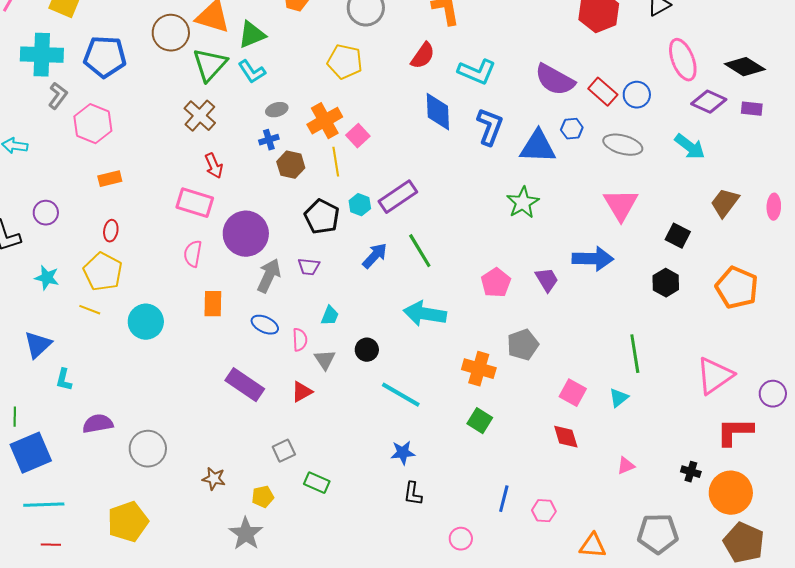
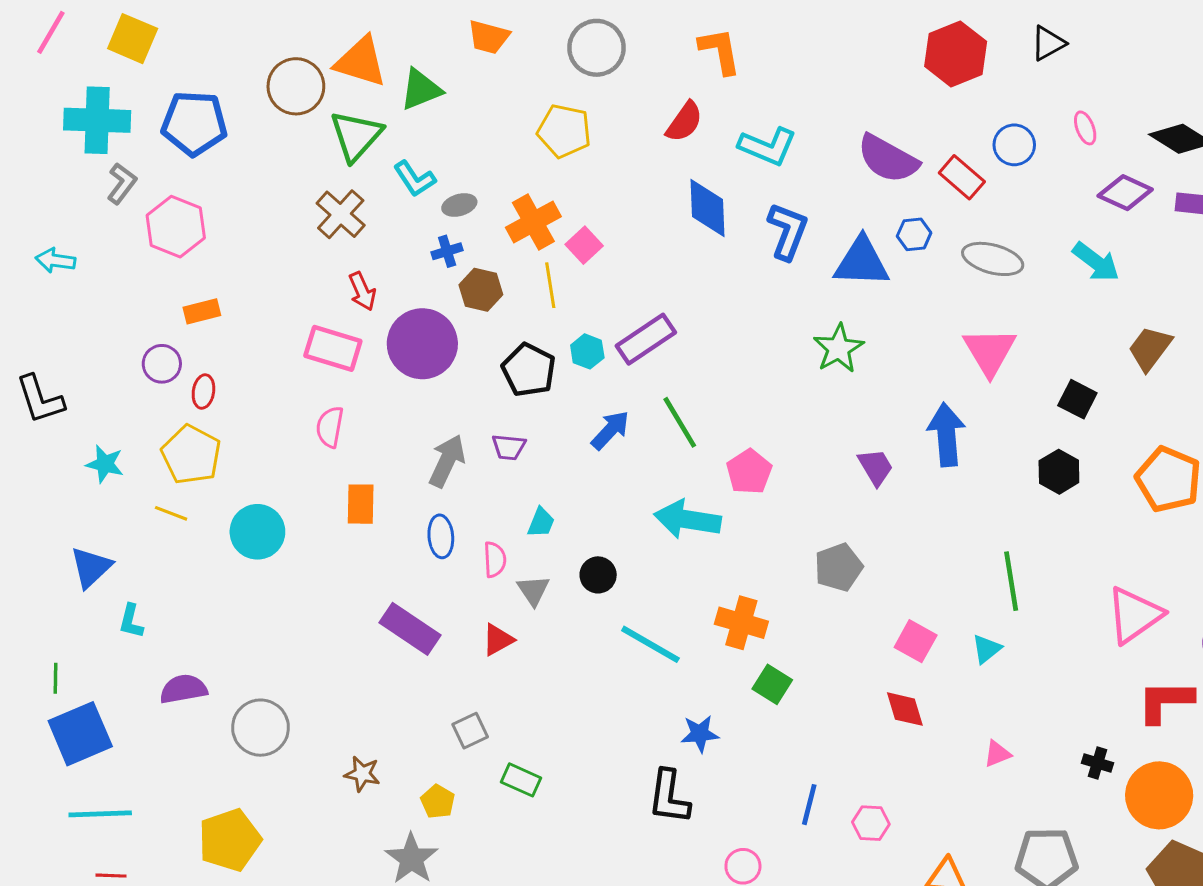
pink ellipse: (683, 60) -> (1085, 128), size x0.5
cyan L-shape: (252, 72) -> (415, 179), moved
blue circle: (637, 95) -> (1014, 145), moved
purple circle: (46, 213) -> (162, 364), moved
purple circle: (246, 234) -> (422, 344), moved
blue arrow: (593, 259) -> (946, 435), turned -96
pink pentagon: (496, 283) -> (749, 472), moved
blue ellipse: (265, 325) -> (441, 536), turned 60
orange cross: (479, 369) -> (741, 623), moved
blue star: (403, 453) -> (700, 734), moved
black L-shape: (413, 494) -> (669, 797), size x1.5
yellow pentagon: (263, 497) -> (438, 802), turned -30

